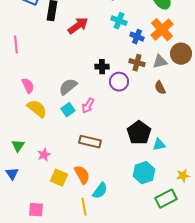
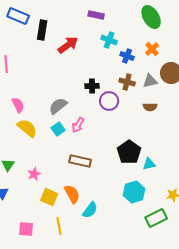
orange cross: (162, 30) -> (152, 49), size x0.6
brown semicircle: (160, 88) -> (150, 107), turned -64
yellow line: (84, 207) -> (59, 226), moved

